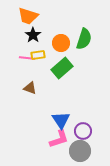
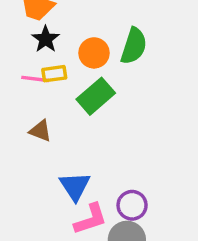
blue triangle: (61, 120) -> (75, 186), moved

